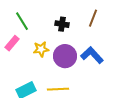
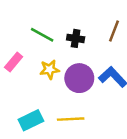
green line: (22, 21) -> (42, 35), moved, turned -30

